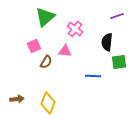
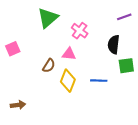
pink square: (34, 46) -> (13, 49), moved
yellow diamond: (48, 103) -> (68, 81), moved

